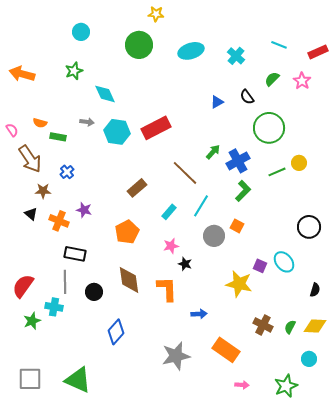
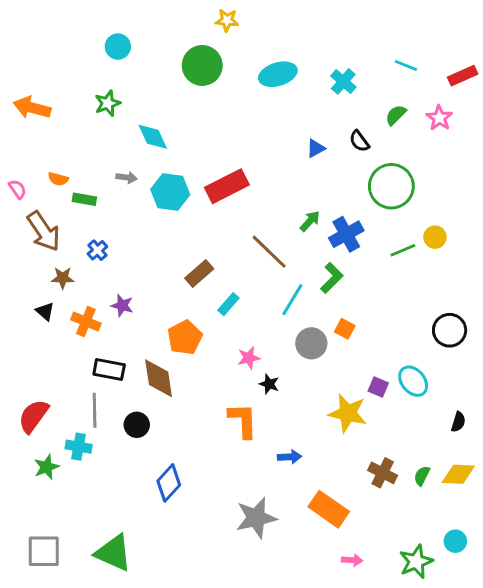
green L-shape: (243, 191) -> (332, 278), moved
cyan rectangle: (169, 212) -> (228, 304), moved
brown diamond: (129, 280) -> (159, 378), moved
cyan circle: (309, 359) -> (455, 541), moved

